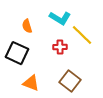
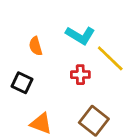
black square: (17, 53) -> (22, 83), size x0.7

